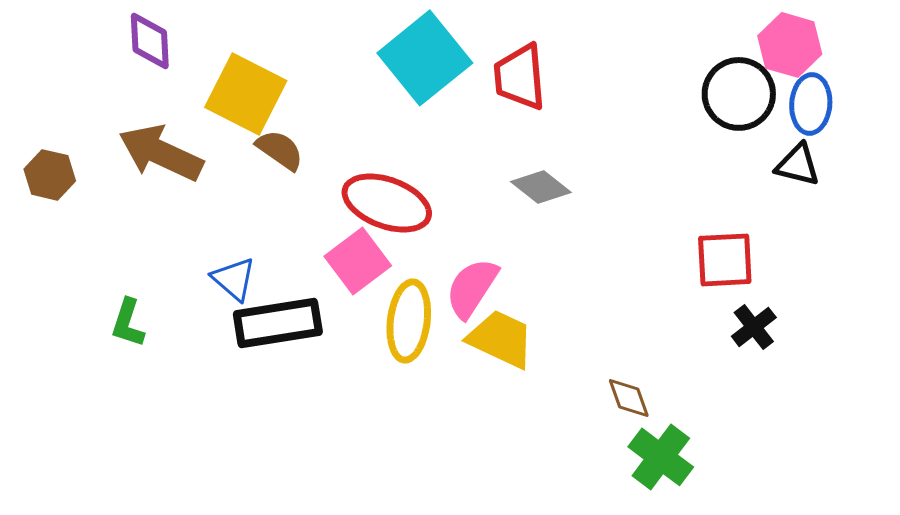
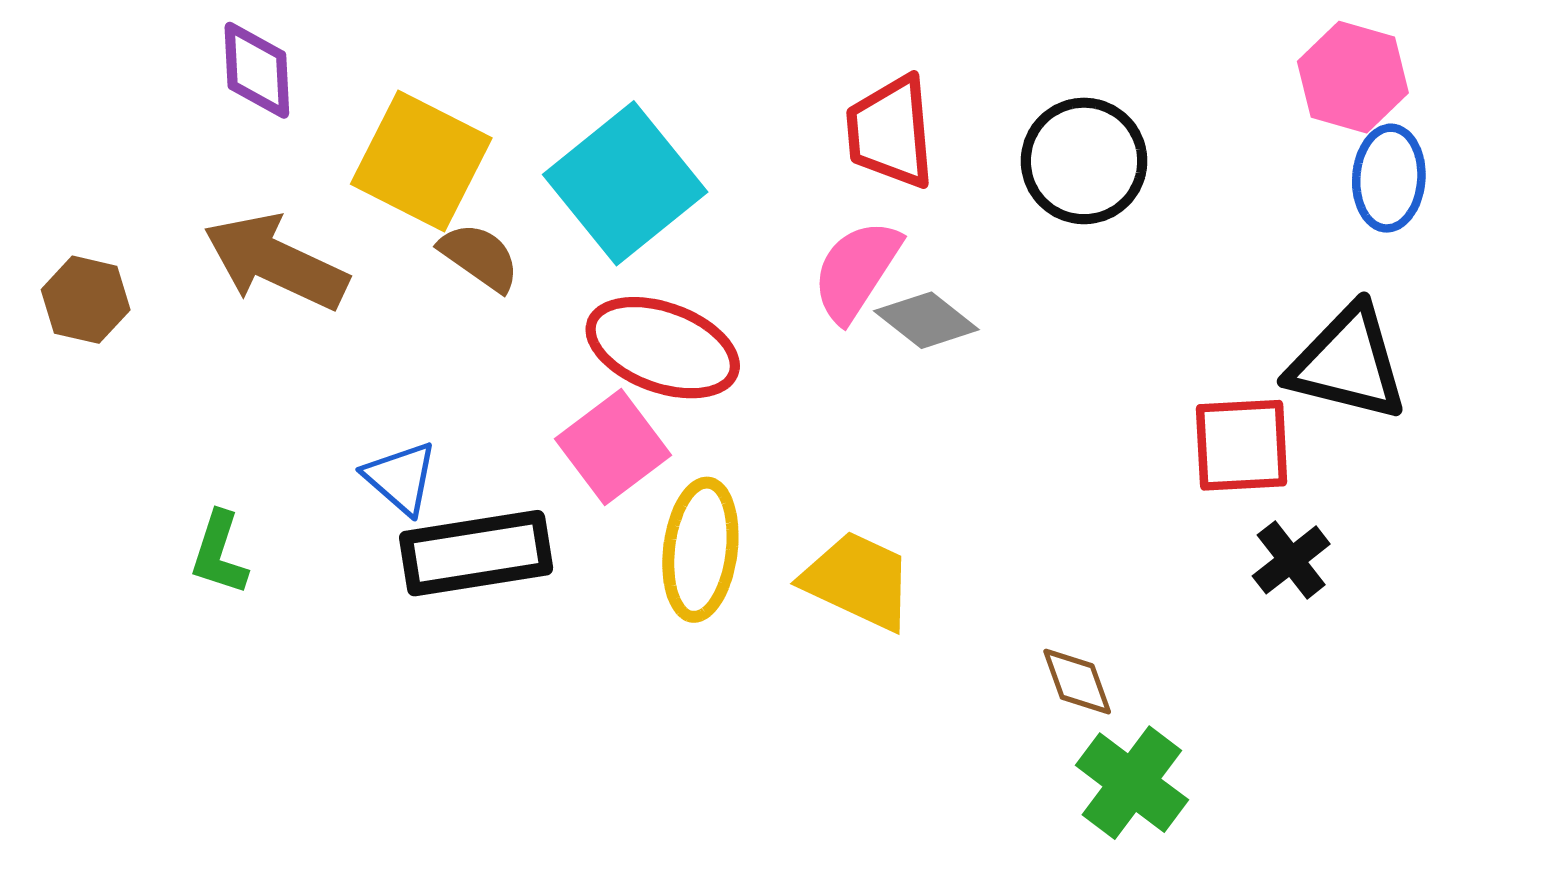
cyan square: (425, 58) -> (625, 183), moved
black circle: (739, 94) -> (1084, 161), moved
black triangle: (798, 165) -> (1348, 363), moved, size x1.6
pink semicircle: (472, 288) -> (856, 271), moved

